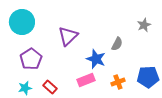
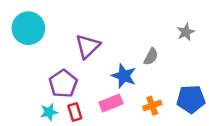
purple pentagon: (31, 59) -> (63, 84), moved
red rectangle: (50, 87) -> (75, 112), moved, turned 32
cyan star: (25, 88) -> (49, 112), moved

